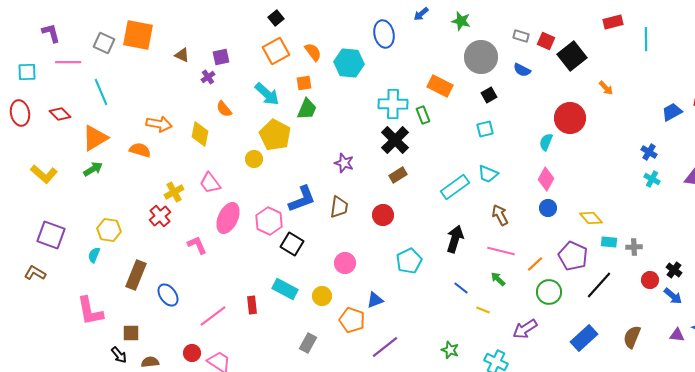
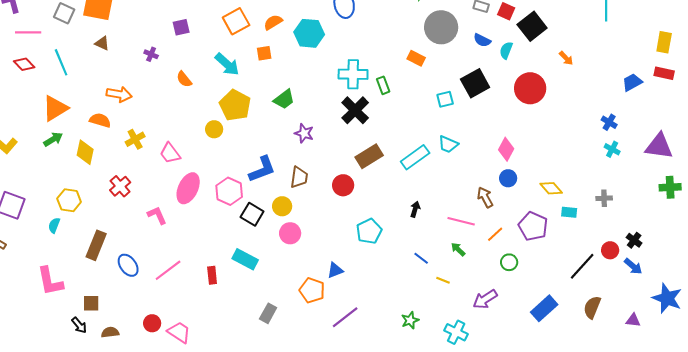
orange semicircle: (313, 52) -> (273, 22), turned -84
brown triangle: (182, 55) -> (102, 43), moved
purple cross: (208, 77) -> (151, 54), moved, turned -32
orange rectangle: (440, 86) -> (416, 58), moved, size x0.7
black square: (489, 95) -> (475, 83), moved, size x1.8
green trapezoid: (307, 109) -> (284, 99), moved, turned 30
red diamond: (60, 114) -> (24, 64), moved
yellow diamond: (200, 134) -> (85, 152), moved
cyan semicircle: (546, 142) -> (506, 50), moved
brown rectangle: (398, 175) -> (369, 156), moved, size x1.5
yellow cross: (174, 192) -> (135, 139), moved
brown arrow: (500, 215) -> (485, 197), moved
black arrow: (455, 239) -> (415, 209), size x0.6
gray cross: (634, 247) -> (604, 198), moved
pink circle: (345, 263) -> (290, 233), moved
black line: (599, 285) -> (582, 266), moved
green circle: (549, 292) -> (509, 262), size x0.7
yellow circle: (322, 296) -> (282, 206), moved
pink line: (213, 316) -> (168, 270), moved
purple triangle: (677, 335) -> (633, 320), moved
green star: (450, 350) -> (410, 320), turned 30

